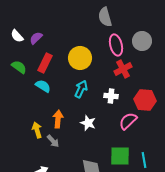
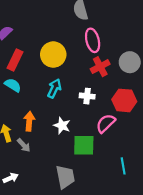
gray circle: (142, 41) -> (130, 62), moved
green square: (120, 156) -> (84, 145), moved

